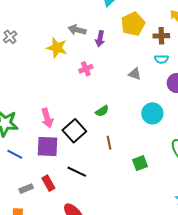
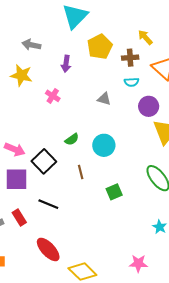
gray arrow: (77, 30) -> (31, 45), moved
pink cross: (86, 69) -> (53, 96), turned -32
cyan circle: (152, 113) -> (104, 145), moved
pink arrow: (47, 118) -> (15, 149), turned -48

